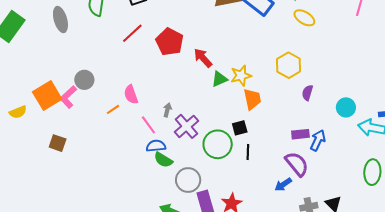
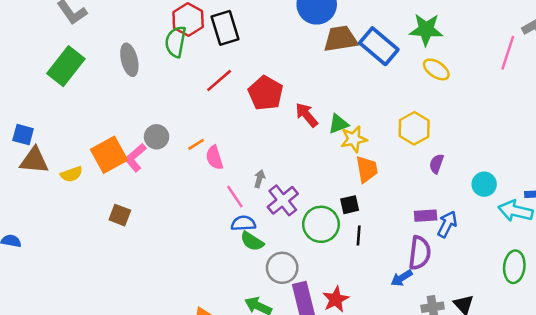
green triangle: (219, 79) -> (338, 124), moved
orange line: (113, 109) -> (196, 144), moved
purple semicircle: (297, 164) -> (420, 253), turned 44

